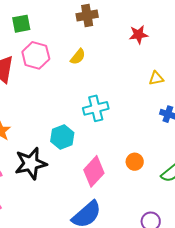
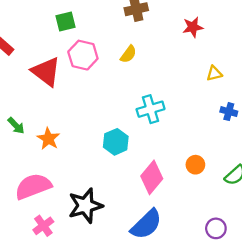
black star: (31, 163) -> (85, 206), moved

